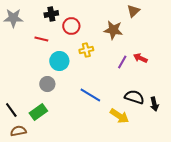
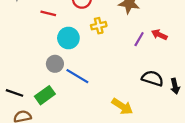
blue line: (90, 95) -> (77, 76), moved
black line: (11, 110) -> (15, 93), turned -35
yellow arrow: (119, 116) -> (122, 106), moved

